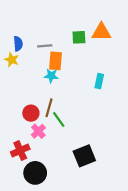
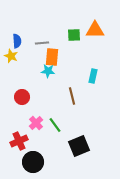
brown line: (49, 108) -> (72, 96), moved, turned -30
red circle: (31, 113) -> (22, 97), moved
green line: (59, 120) -> (55, 125), moved

